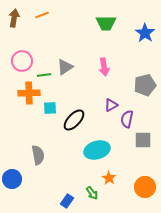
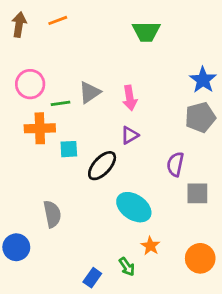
blue star: (145, 33) -> (203, 80), moved
pink arrow: (104, 67) -> (130, 98), moved
purple triangle: (111, 105) -> (130, 135), moved
cyan ellipse: (97, 150) -> (134, 207), turned 50

